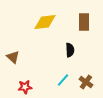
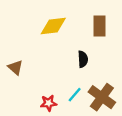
brown cross: (86, 82) -> (102, 97), size x1.6
red star: (25, 87) -> (49, 103), moved

